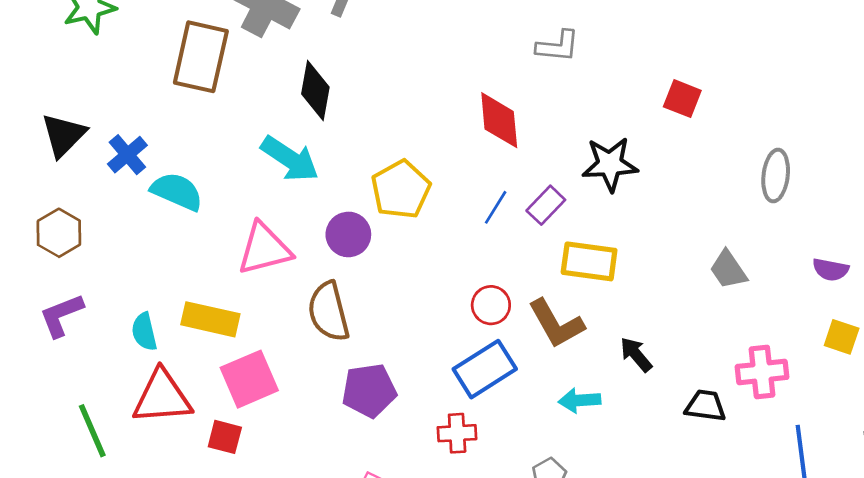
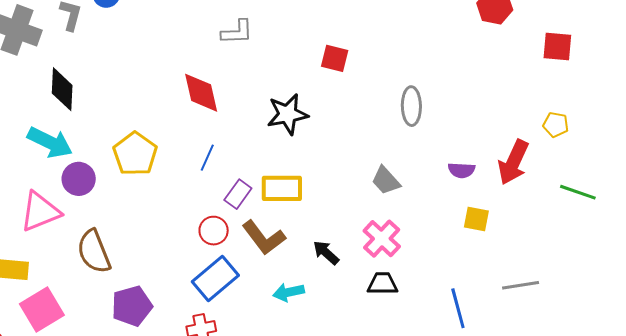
purple rectangle: (546, 205) -> (238, 194), moved
purple circle: (348, 234) -> (79, 179), moved
pink cross: (762, 372) -> (382, 239), moved, turned -33

